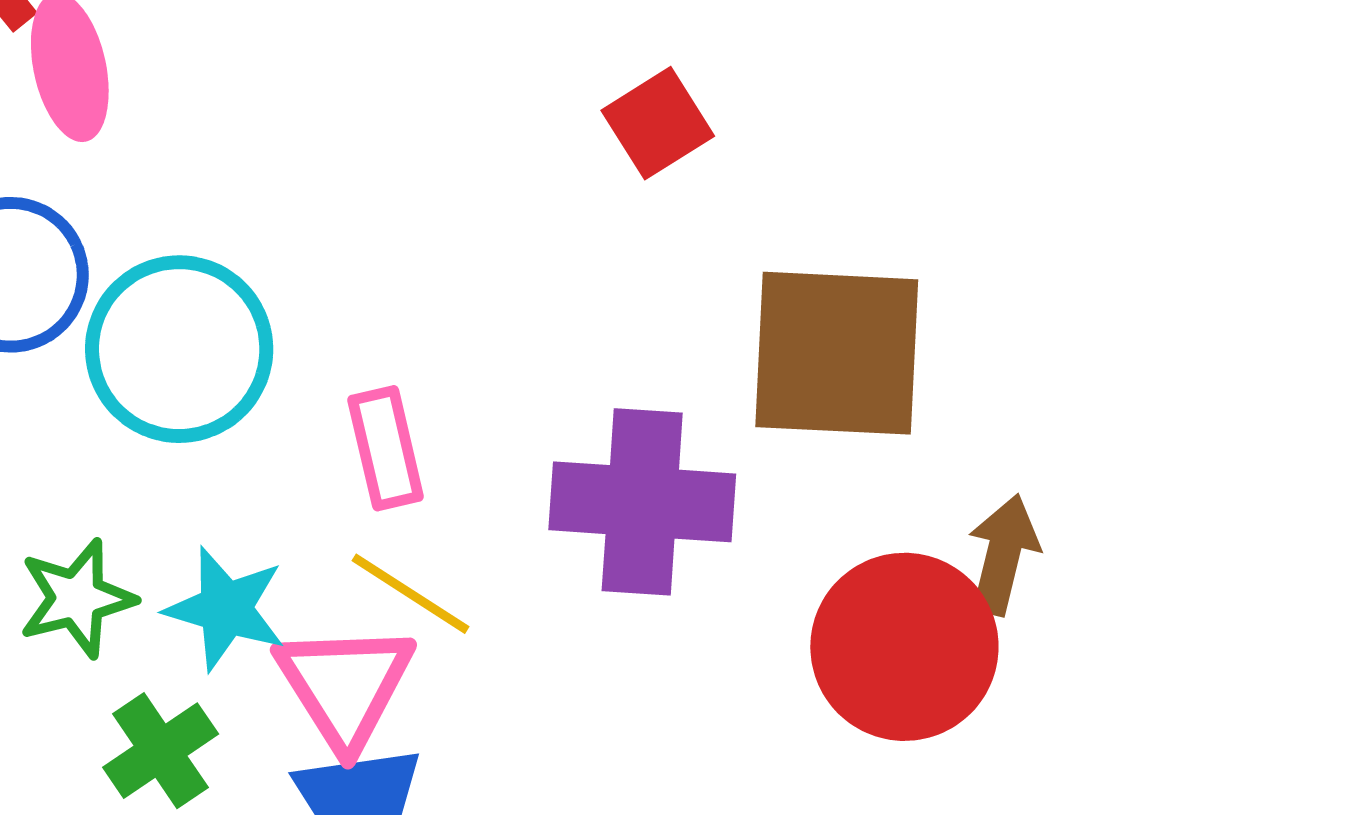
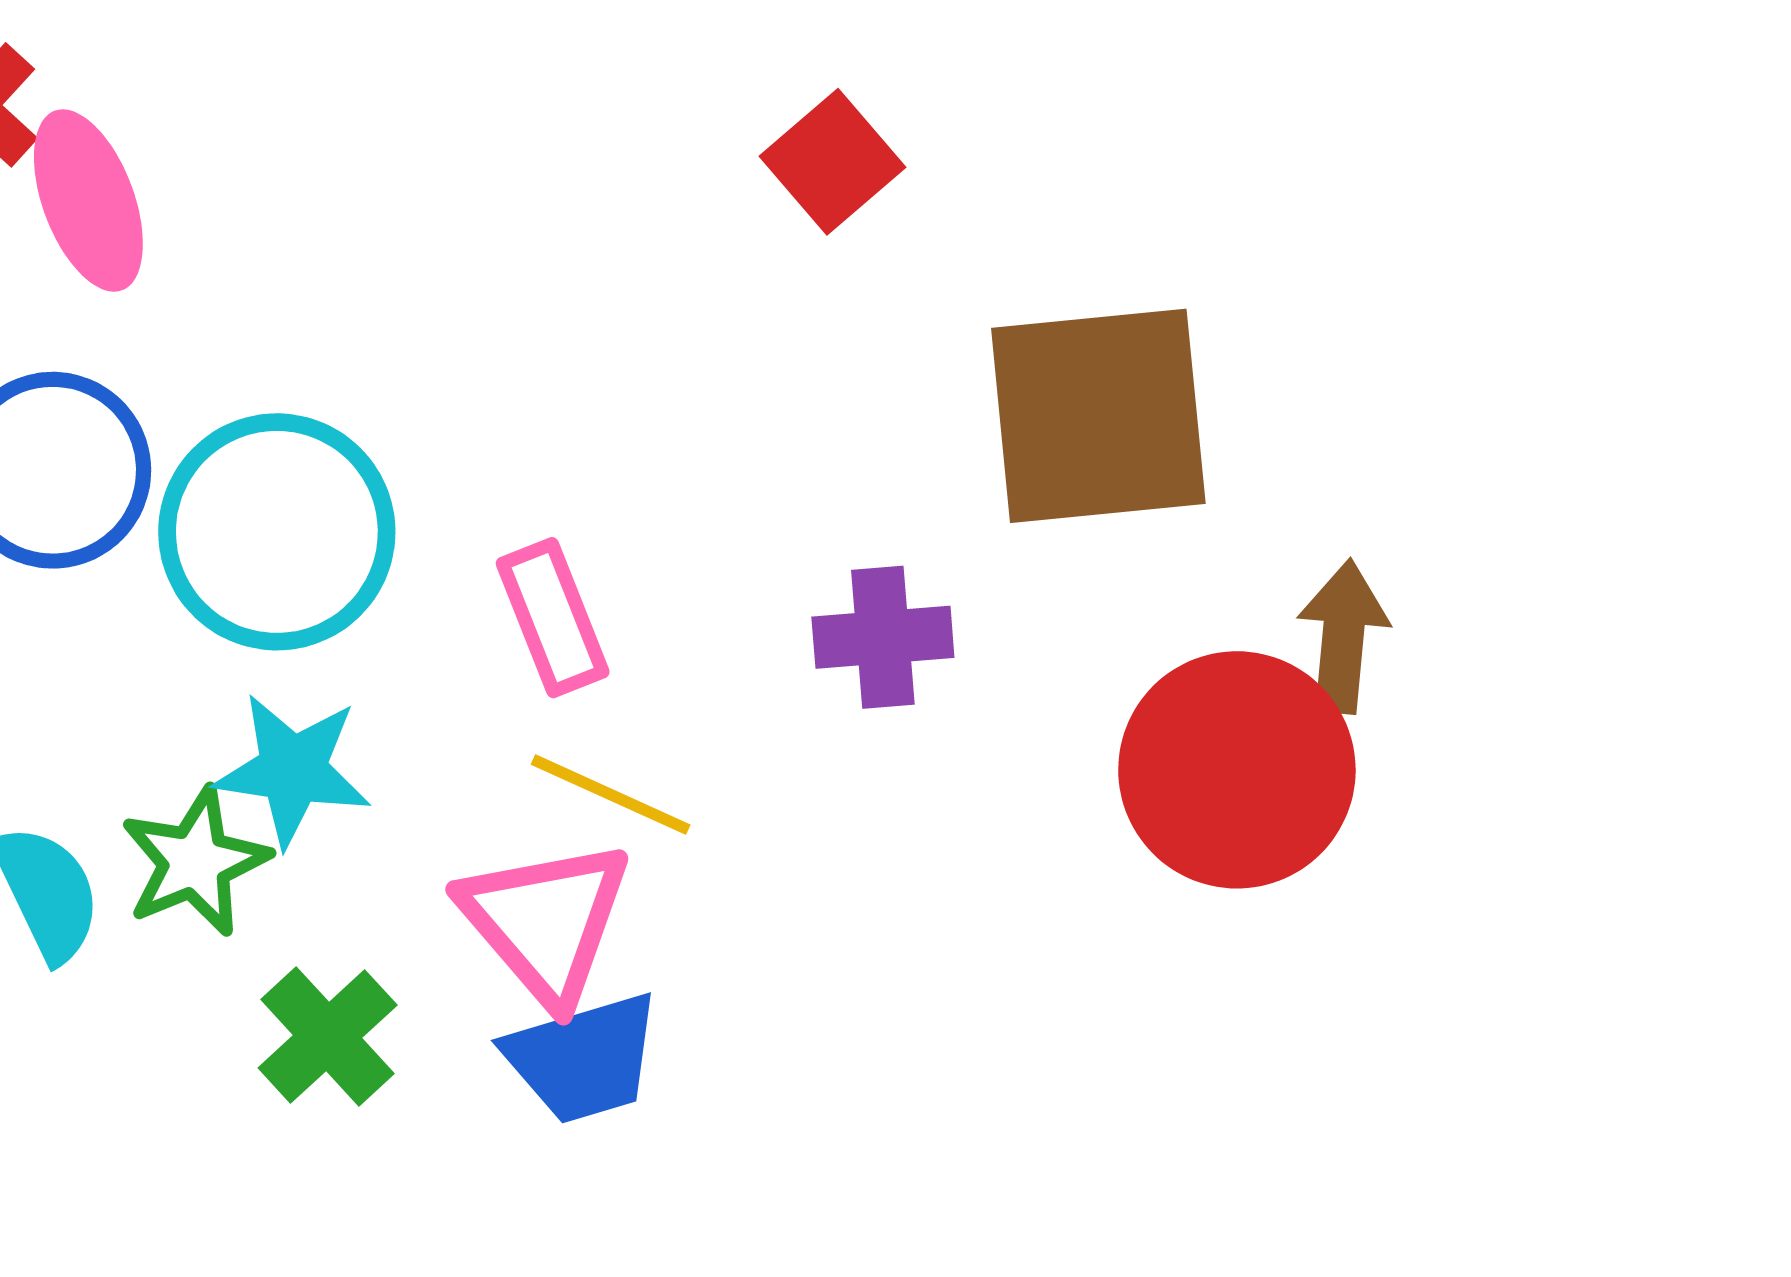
purple cross: (642, 502) -> (883, 637), size x0.6
cyan star: (226, 609) -> (293, 770), moved

